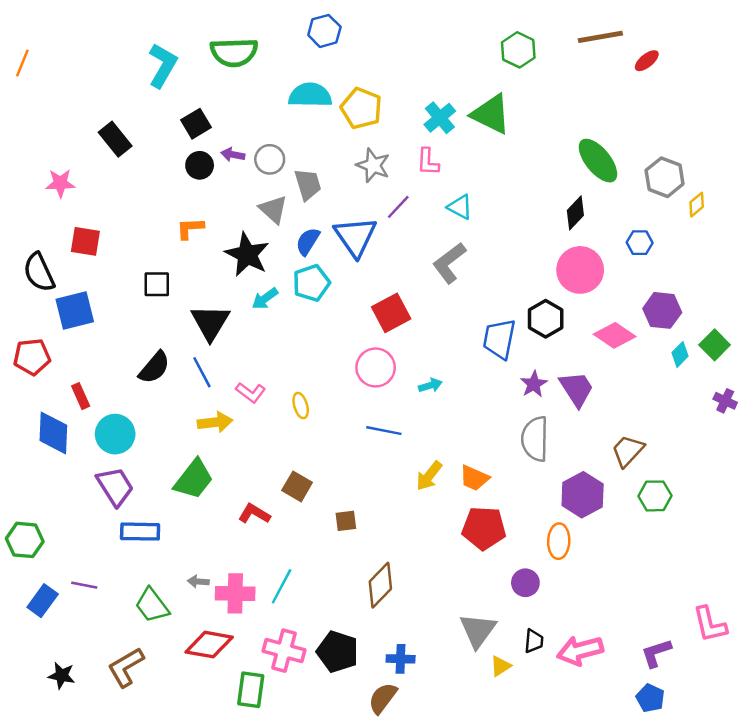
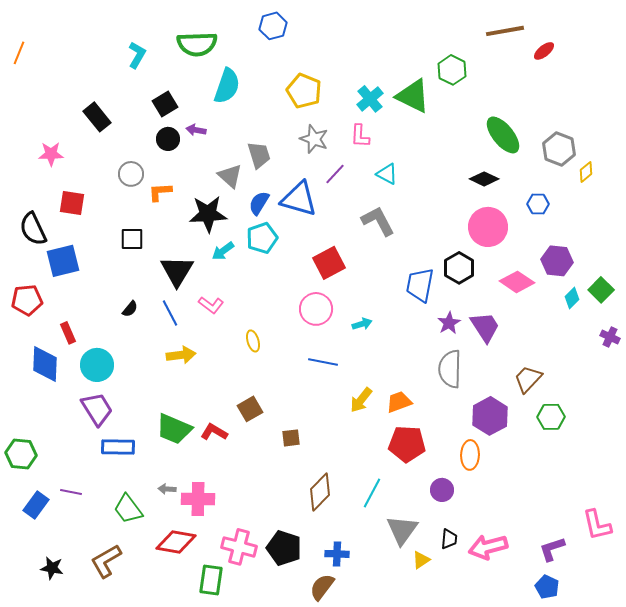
green hexagon: (518, 50) -> (452, 70), moved
cyan L-shape: (163, 65) -> (137, 55), size x0.7
cyan semicircle: (310, 95) -> (227, 86), moved, turned 108
gray circle: (270, 159) -> (131, 174), moved
black diamond: (575, 213) -> (484, 179), turned 72
blue triangle: (355, 237) -> (299, 199), turned -39
black star: (247, 255) -> (208, 214), turned -30
gray L-shape: (449, 263) -> (378, 221), turned 99
black semicircle: (154, 367) -> (130, 309), size x0.6
pink L-shape: (251, 392) -> (211, 305), moved
orange trapezoid: (474, 478) -> (399, 402), turned 136
green trapezoid: (194, 479) -> (174, 429), moved, turned 75
brown square: (297, 486) -> (250, 409), turned 30
cyan line: (282, 586) -> (372, 493), moved

